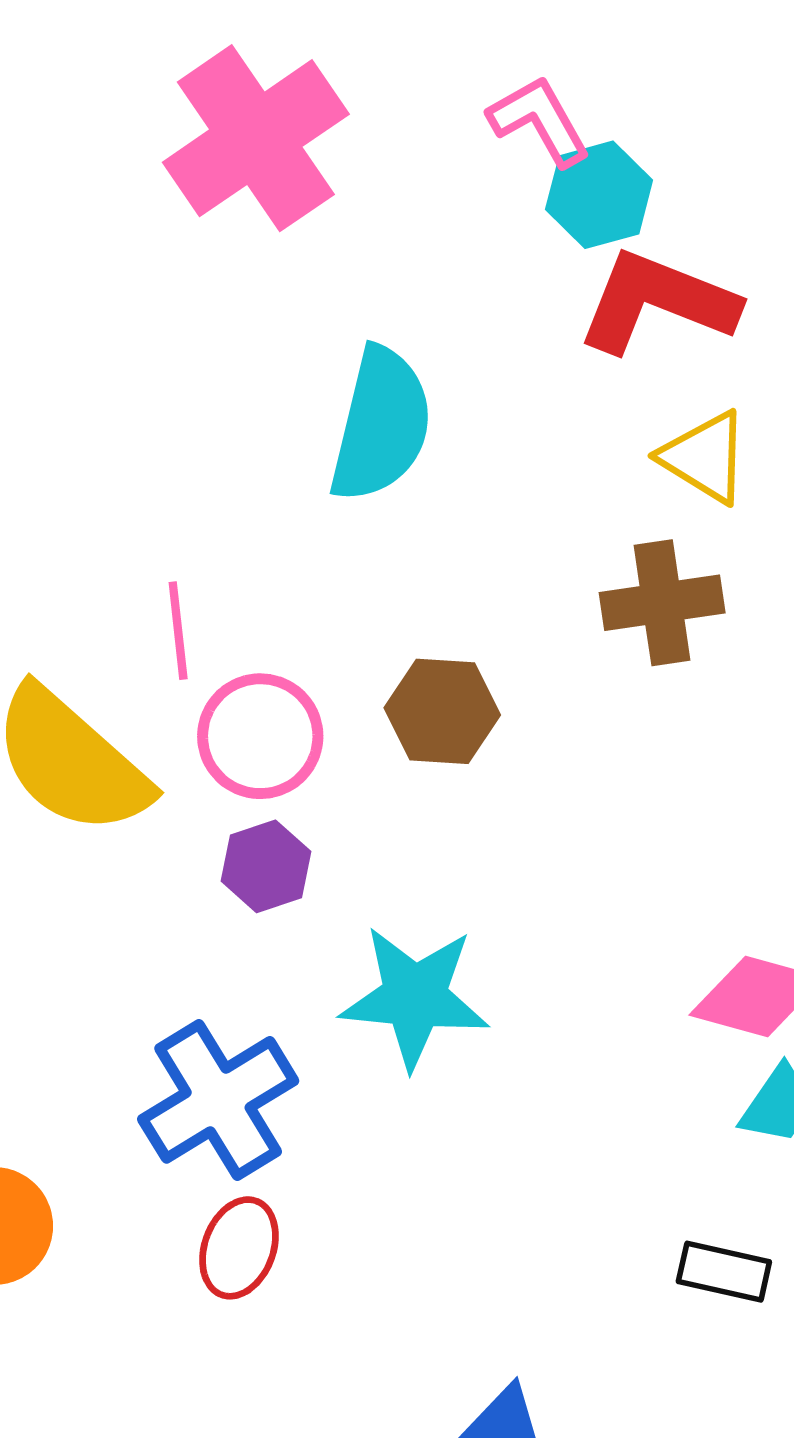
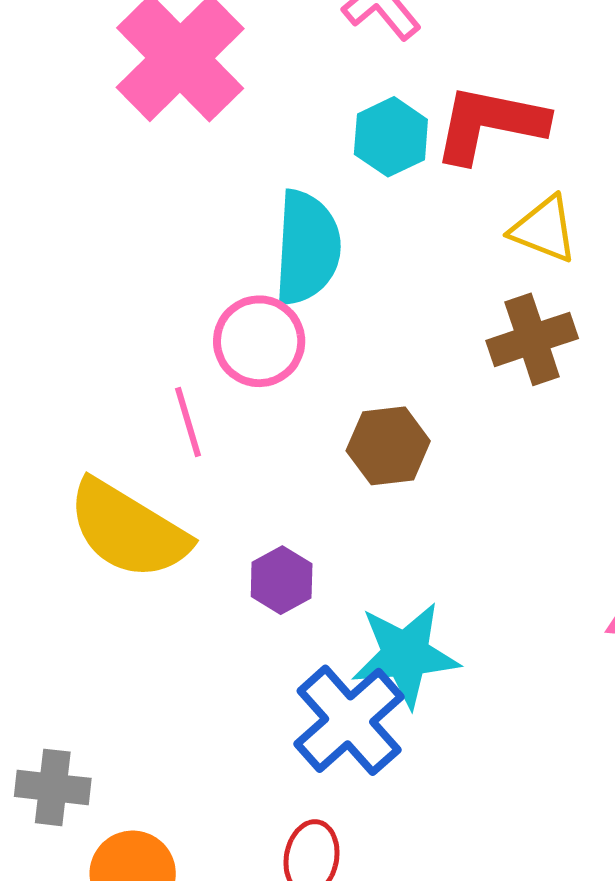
cyan hexagon: (599, 195) -> (391, 137), moved
pink circle: (260, 736) -> (259, 341), moved
blue cross: (218, 1100) -> (349, 720), moved

